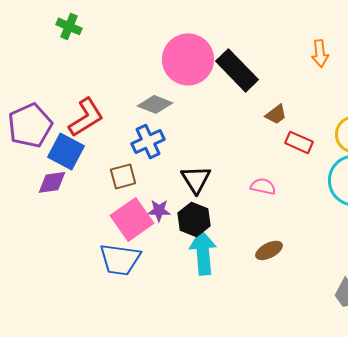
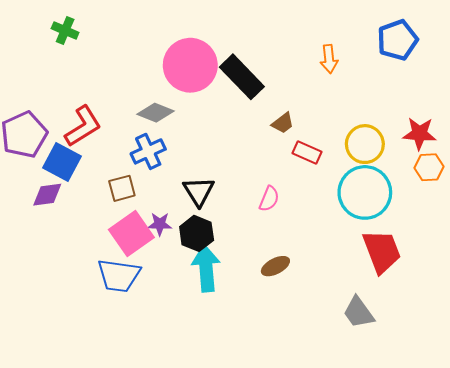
pink semicircle: (263, 186) -> (269, 199), turned 100

